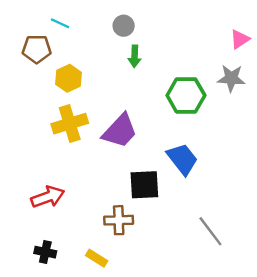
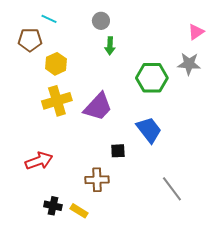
black square: (144, 185) -> (118, 151), size x0.6
black cross: (45, 252) -> (53, 206), moved

